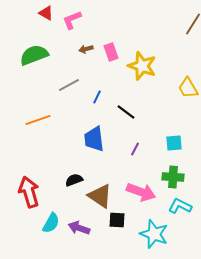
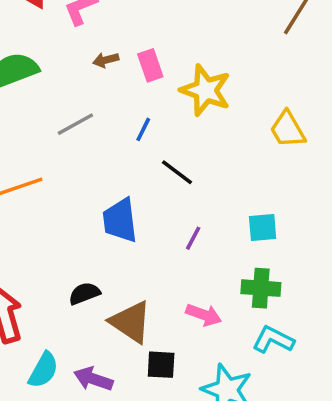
blue line: (97, 97) -> (143, 129), moved
pink arrow: (141, 192) -> (204, 315), size x0.7

